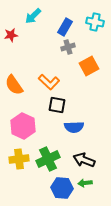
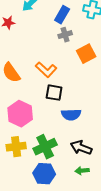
blue hexagon: (62, 188) -> (44, 174), moved

